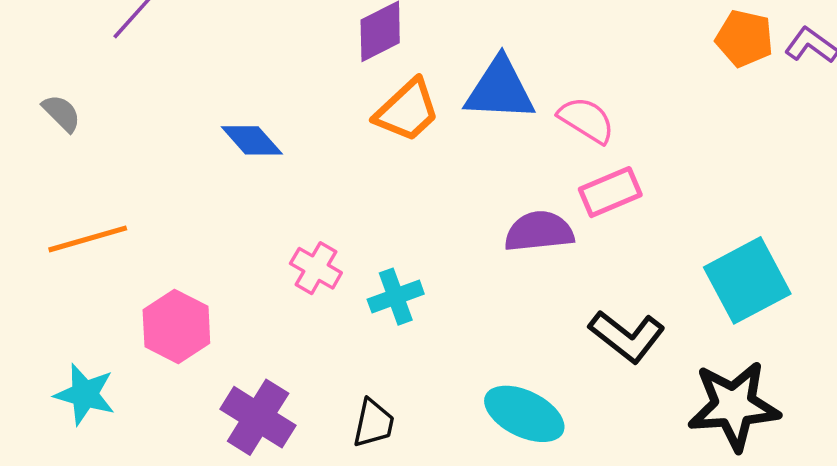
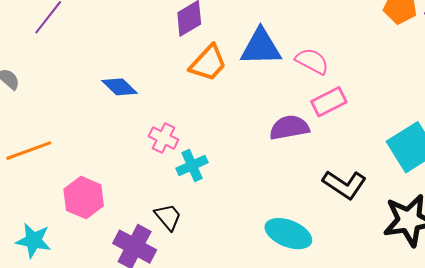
pink cross: (316, 268) -> (164, 138), moved
cyan cross: (396, 297) -> (192, 165), moved
black trapezoid: (374, 423) -> (168, 217), moved, turned -48

